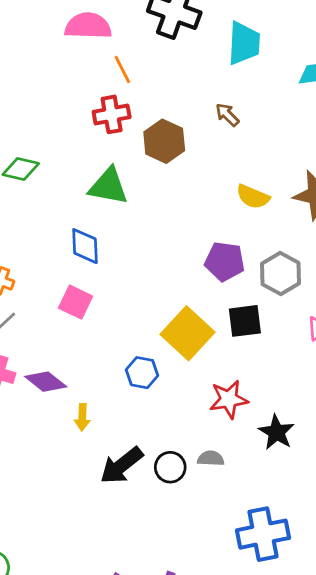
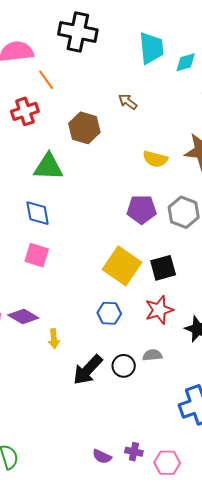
cyan trapezoid: (244, 43) -> (151, 48), moved
red cross: (112, 114) -> (25, 111), moved
black square: (245, 321) -> (163, 268), moved
blue hexagon: (142, 373) -> (109, 313), moved

